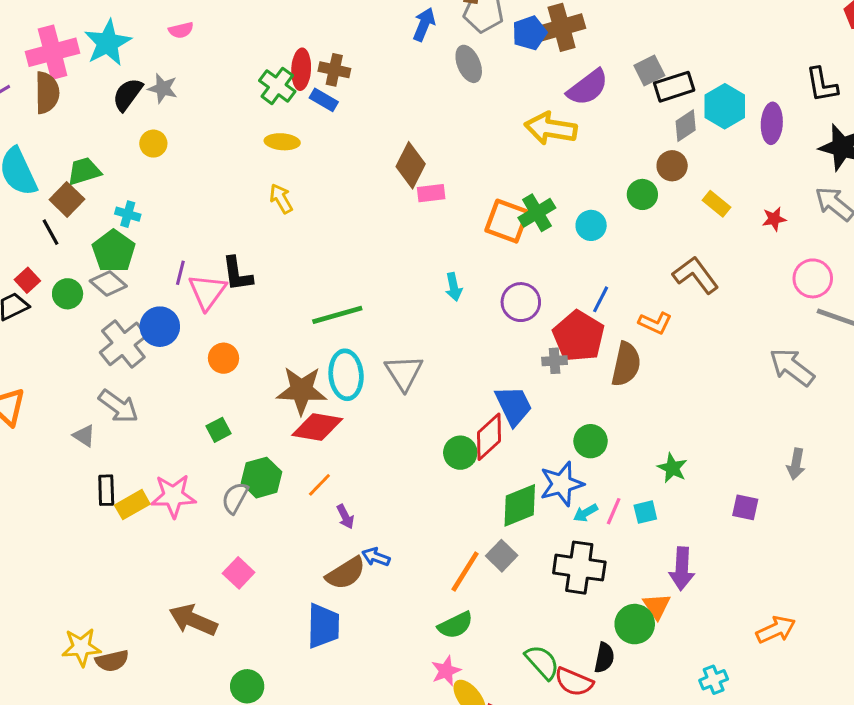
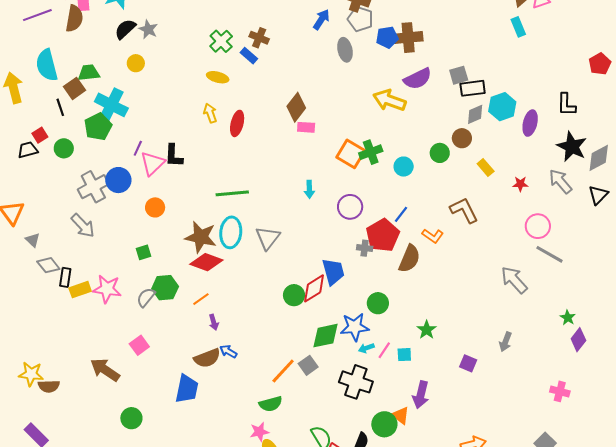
red ellipse: (301, 69) -> (237, 123), moved
cyan cross: (128, 214) -> (111, 105), size x2.0
gray diamond: (108, 284) -> (48, 265), moved
gray triangle: (84, 436) -> (33, 240), moved
orange triangle: (657, 606) -> (401, 415), turned -30

